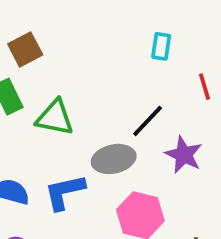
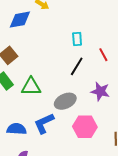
black line: (148, 121) -> (77, 66), moved

